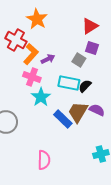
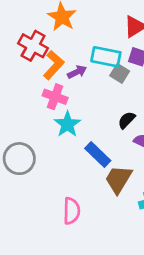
cyan rectangle: (69, 83) -> (106, 57), moved
black semicircle: (85, 86) -> (127, 120), moved
brown trapezoid: (78, 112) -> (118, 179), moved

